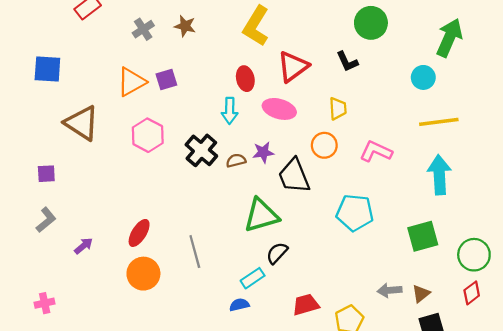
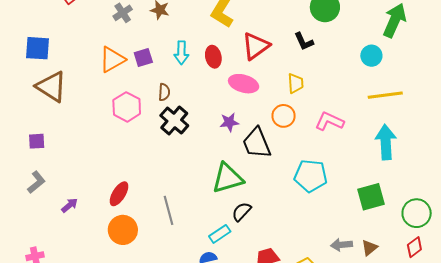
cyan arrow: (230, 111) -> (181, 53), moved
brown triangle: (82, 123) -> (51, 87), moved
brown semicircle: (236, 161) -> (164, 92), moved, turned 108

